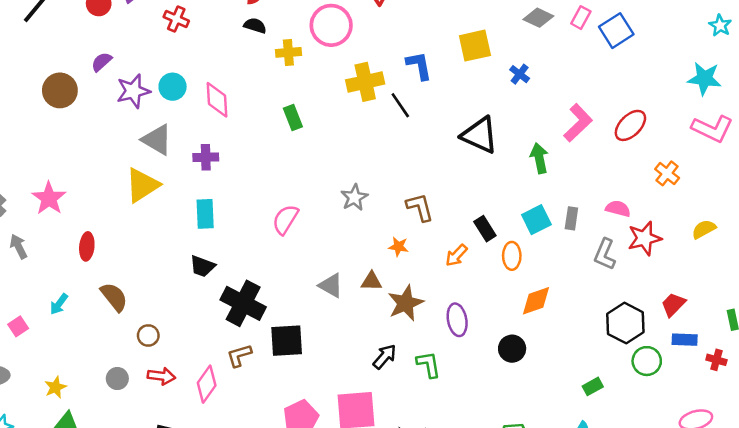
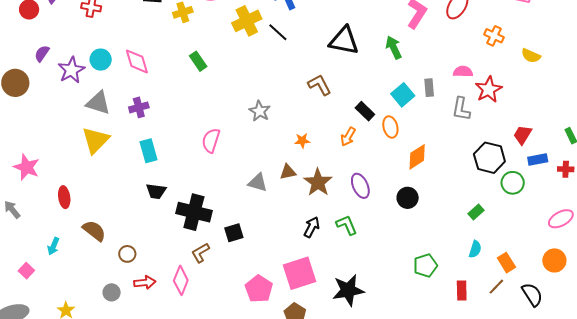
brown L-shape: (420, 207) -> (320, 85), moved
yellow semicircle: (704, 229) -> (531, 56), moved, turned -114
black square: (287, 341) -> (234, 233), size x0.7

